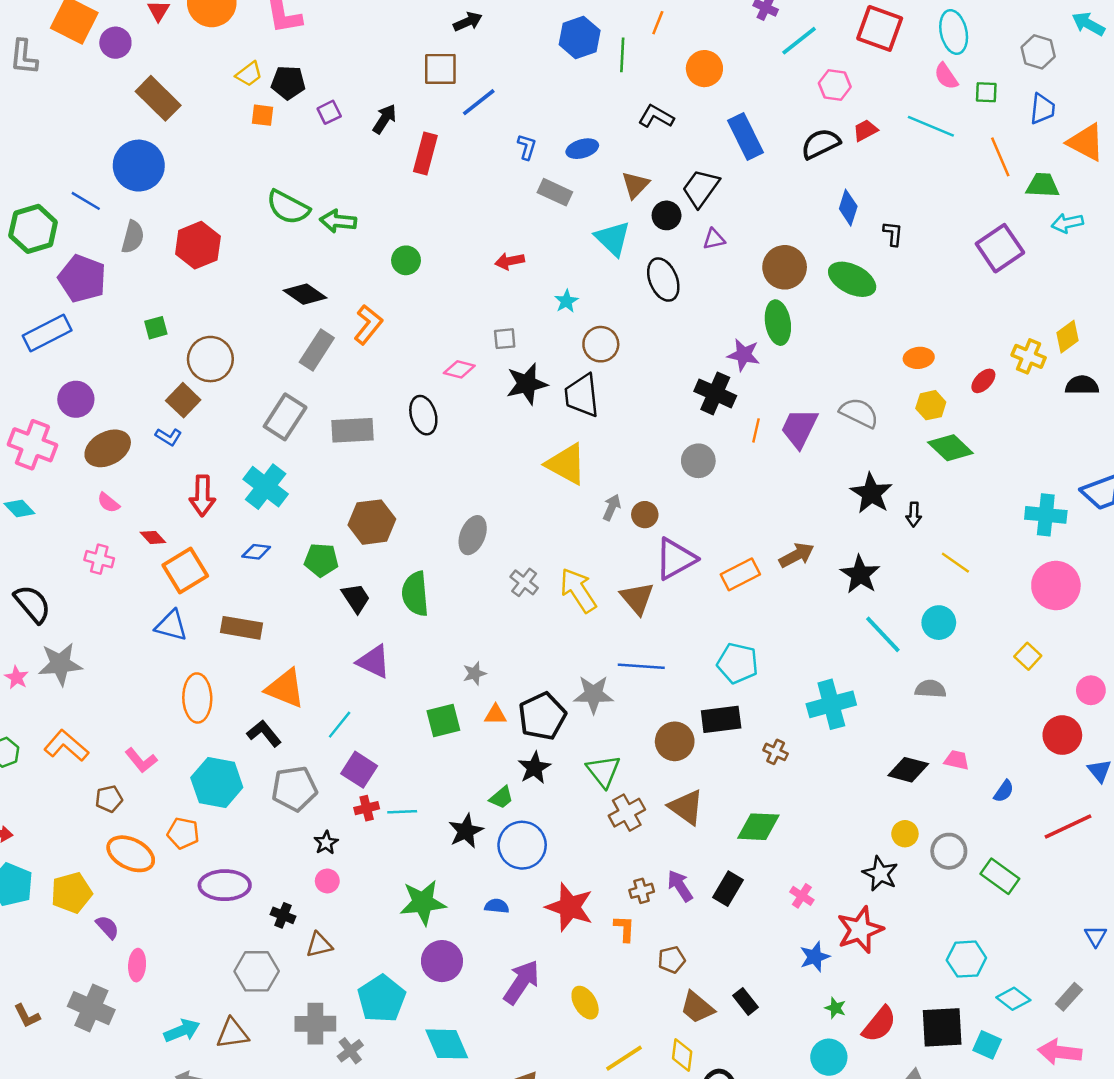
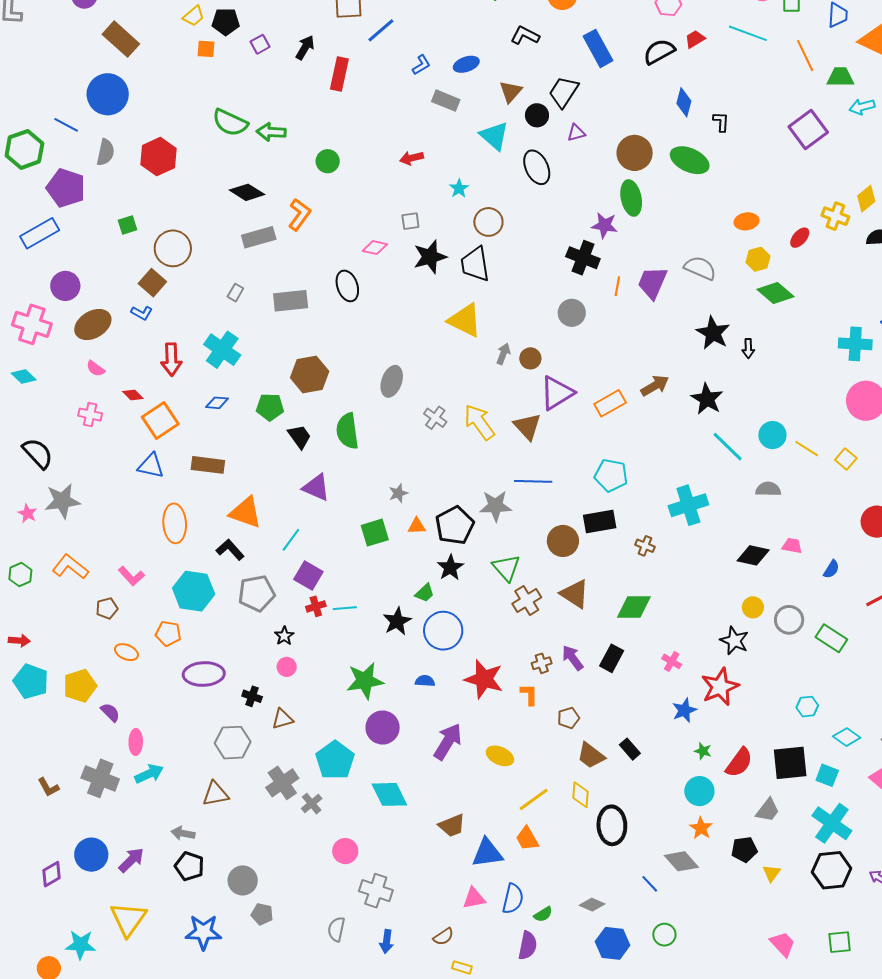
blue L-shape: (527, 147) -> (421, 65), turned 45
gray rectangle: (317, 350) -> (259, 237), turned 44
gray rectangle: (285, 417) -> (235, 293), size x0.5
yellow line: (955, 563) -> (807, 449), moved
orange ellipse: (131, 854) -> (126, 652), size x0.6
cyan hexagon: (966, 959) -> (807, 707), size x0.7
yellow ellipse: (585, 1003) -> (500, 756), turned -32
gray cross: (315, 1024) -> (282, 783), turned -32
cyan arrow: (182, 1031) -> (149, 774), moved

